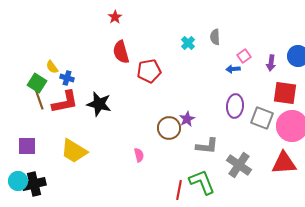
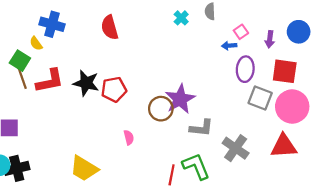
red pentagon: (149, 71) -> (114, 89), moved
blue cross: (67, 78) -> (52, 24), moved, size x1.6
purple ellipse: (235, 106) -> (245, 69), moved
purple star: (187, 119) -> (180, 99), size x1.8
yellow trapezoid: (74, 151) -> (84, 168), moved

